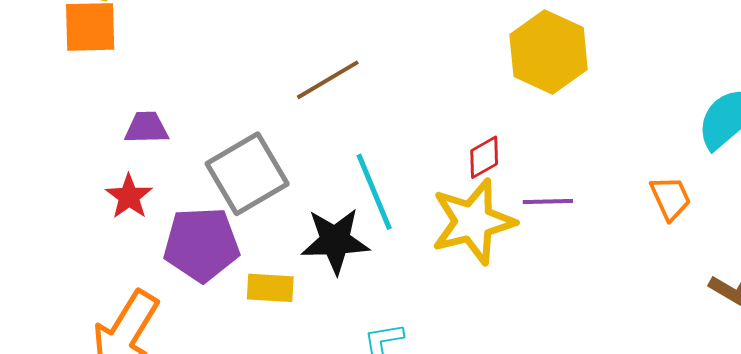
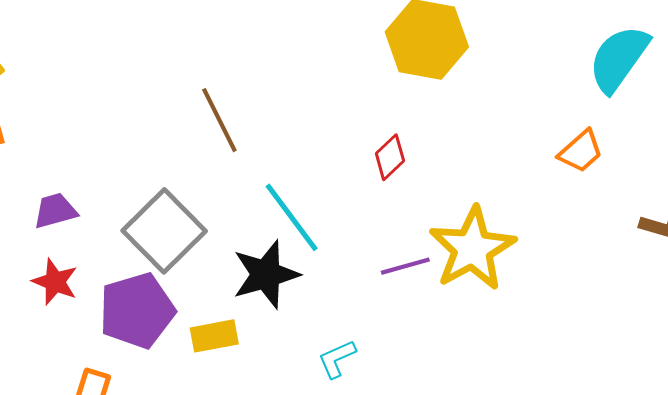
brown line: (328, 80) -> (219, 120), turned -72
orange trapezoid: (671, 198) -> (581, 151), turned 87
purple line: (548, 201) -> (405, 266), moved
yellow star: (473, 222) -> (472, 249), moved

